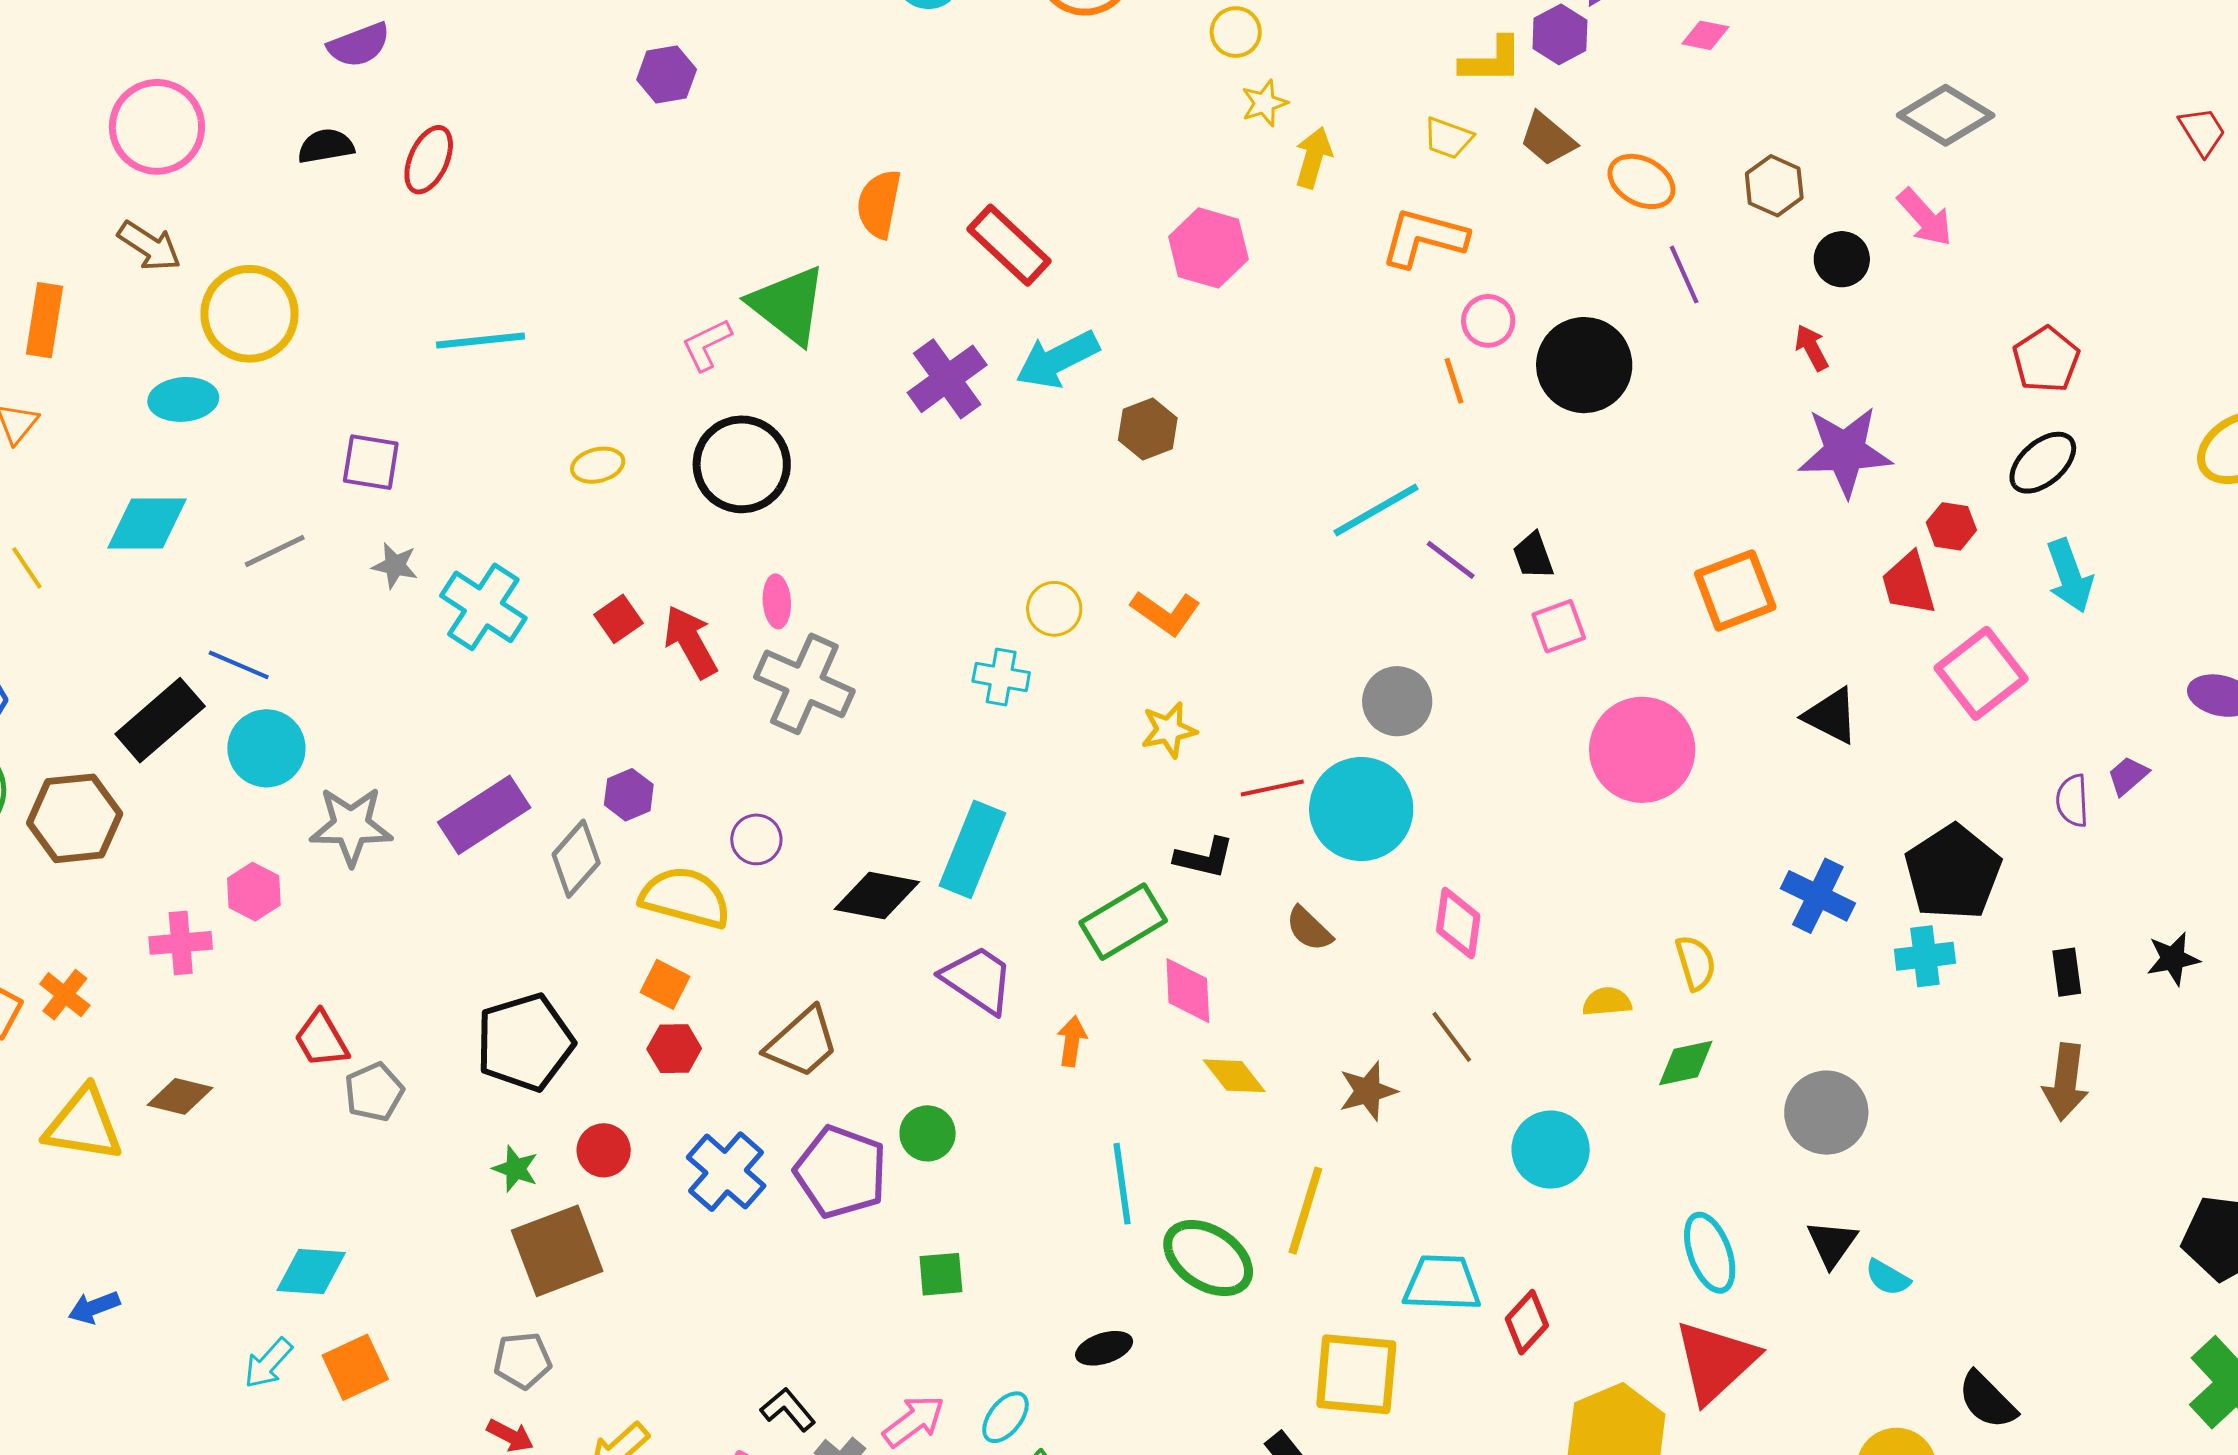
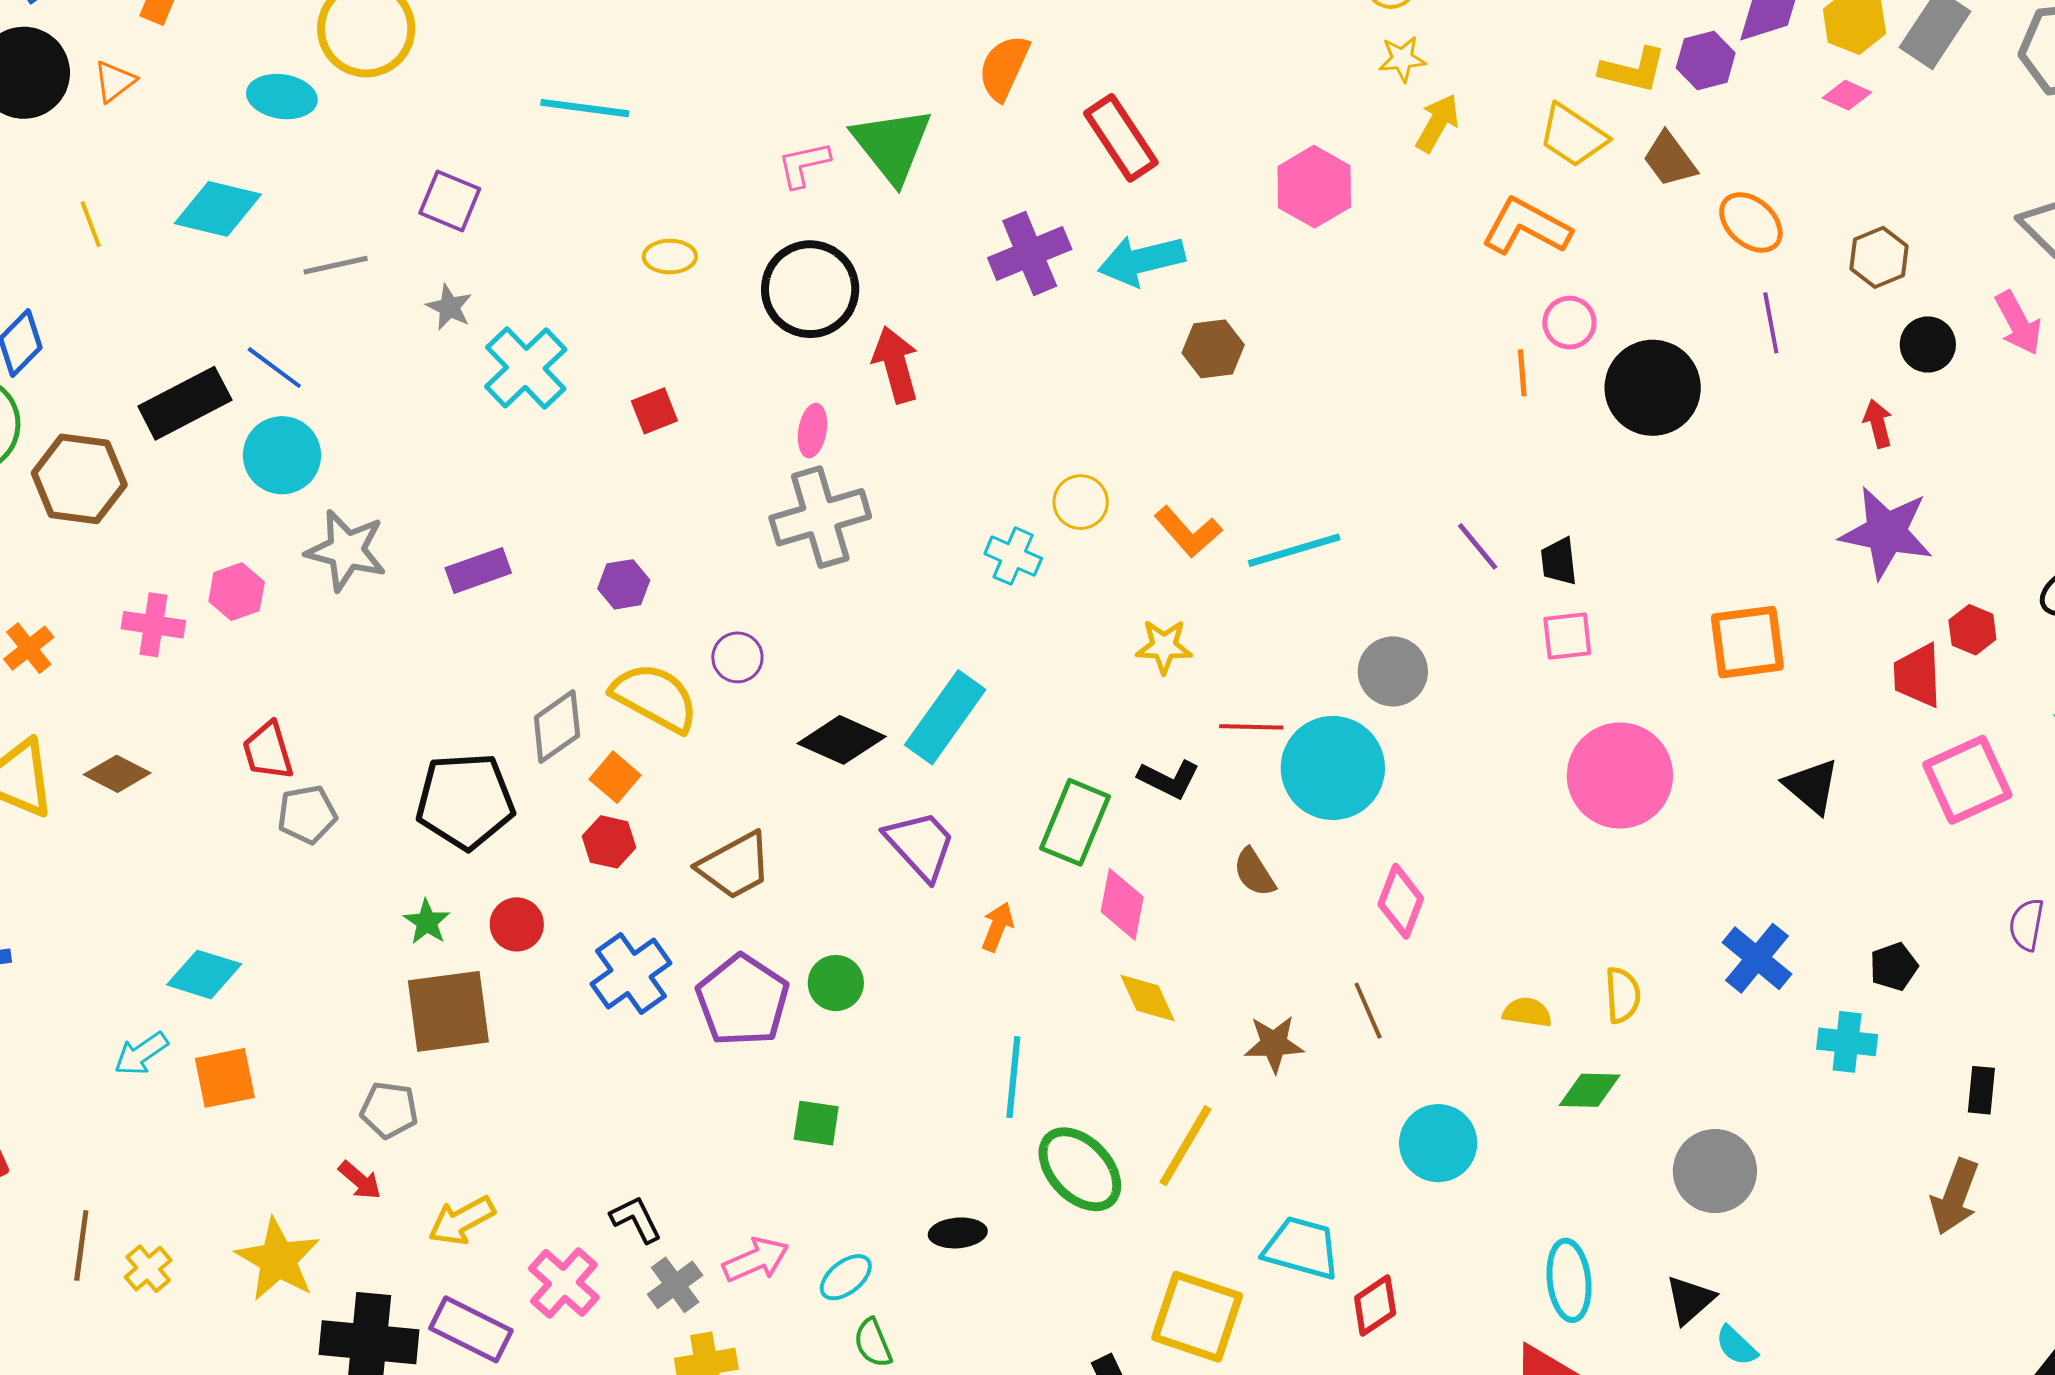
yellow trapezoid: (1448, 138) -> (1573, 135), size x1.4
cyan line: (1376, 510) -> (1294, 550), moved
red arrow: (690, 642) -> (896, 365), moved
gray cross: (804, 684) -> (820, 517), turned 36
purple rectangle: (484, 815) -> (478, 570), size x0.7
gray diamond: (576, 859) -> (557, 727), moved
black pentagon: (1953, 872) -> (1894, 967), size x0.5
green rectangle: (1123, 922) -> (1075, 822), turned -50

